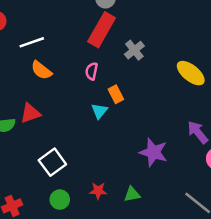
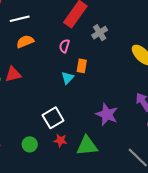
orange semicircle: (41, 70) -> (25, 41), turned 114
orange rectangle: (116, 94) -> (82, 66), turned 32
white square: (52, 162) -> (53, 118), moved
green triangle: (132, 194) -> (87, 146), size x1.6

